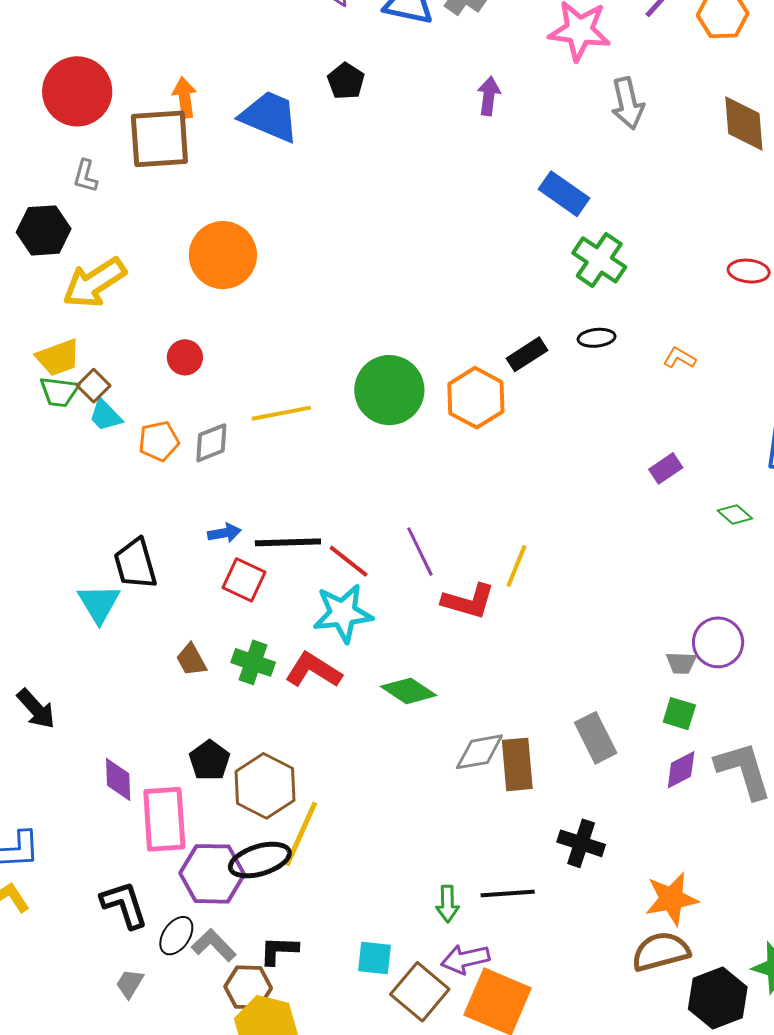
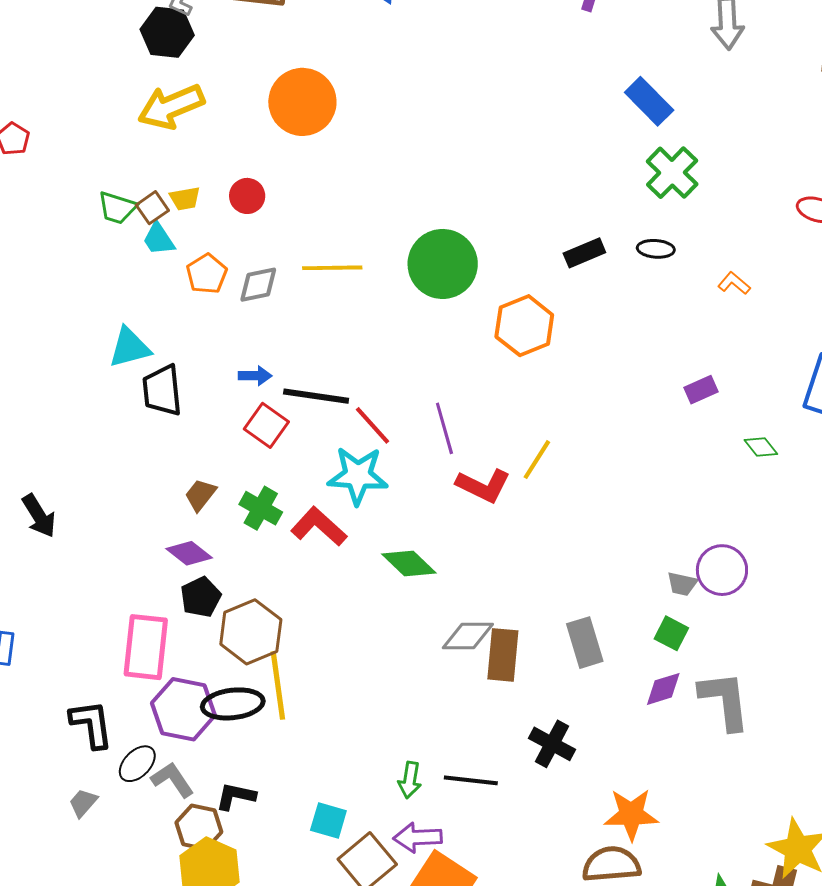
black hexagon: (44, 230) -> (167, 32), moved
yellow trapezoid: (58, 358) -> (185, 198), moved, size x0.7
orange hexagon: (476, 398) -> (524, 326), moved
orange pentagon: (159, 441) -> (207, 274), turned -30
cyan triangle: (99, 603) -> (129, 348), moved, turned 36
brown trapezoid: (191, 660) -> (200, 495), turned 57
purple diamond: (118, 779) -> (189, 553), moved, turned -60
yellow line: (301, 834) -> (278, 685), turned -42

